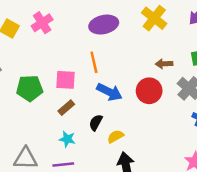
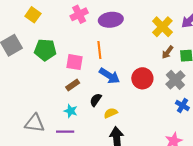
yellow cross: (154, 18) -> (162, 27), moved
pink cross: (42, 23) -> (79, 14), moved
brown arrow: (164, 64) -> (167, 52), moved, turned -56
green pentagon: (30, 88) -> (45, 50), moved

